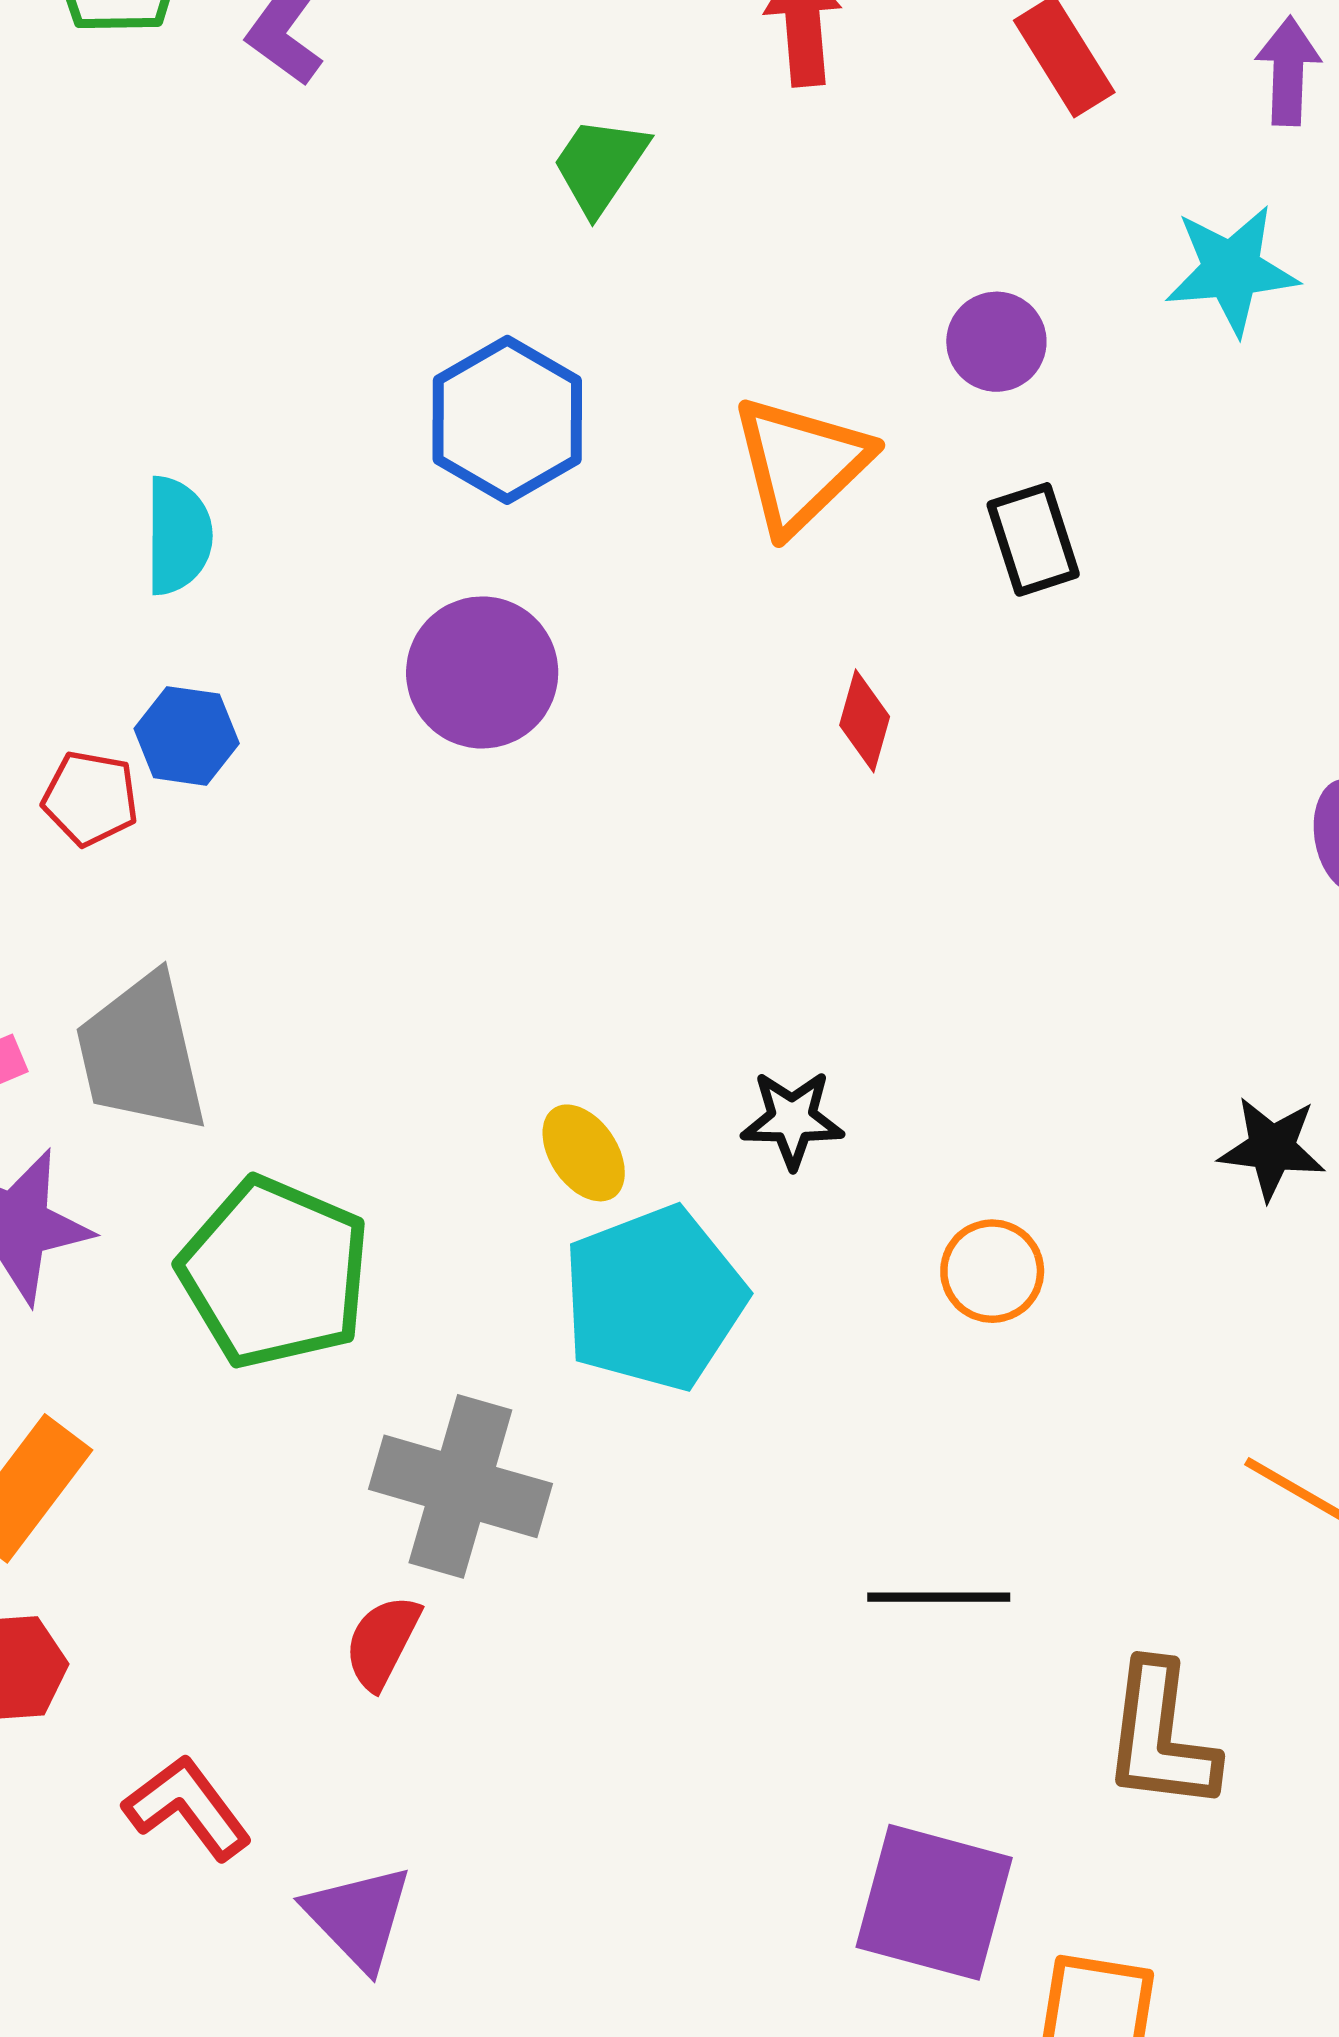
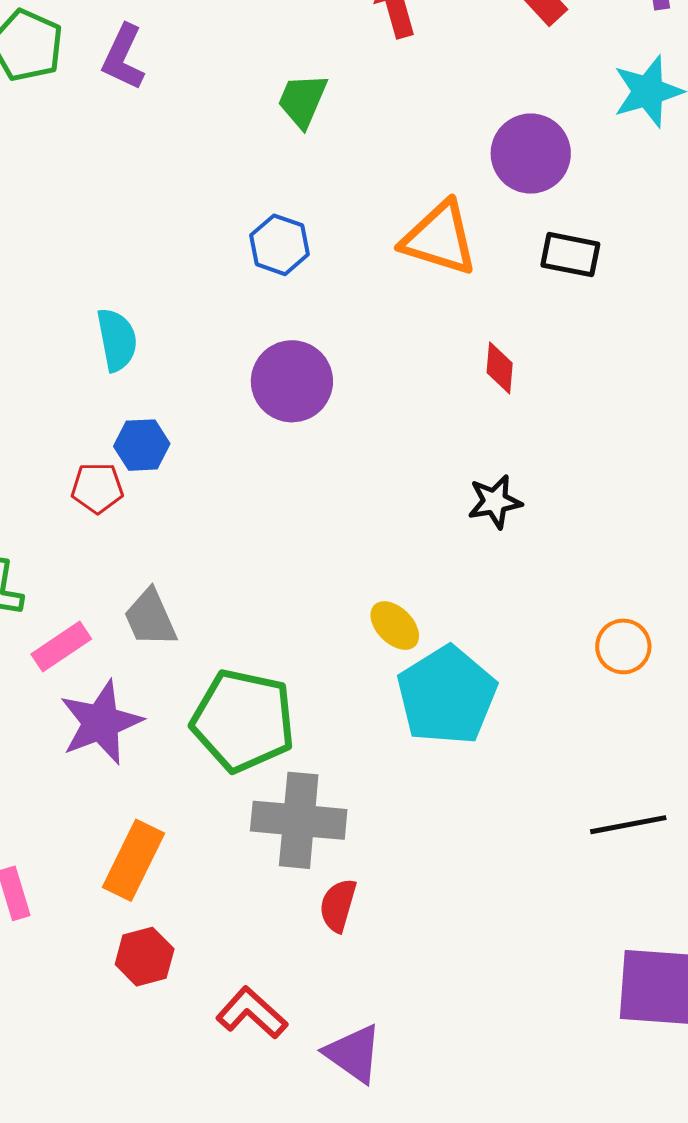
purple circle: (996, 342) -> (531, 154), size x1.5
blue hexagon: (507, 420) -> (279, 245), size x0.7
orange triangle: (801, 464) -> (440, 238), turned -48
black rectangle: (1033, 539) -> (570, 255), turned -50
gray trapezoid: (141, 1054) -> (150, 618), size x0.7
black star: (792, 1119) -> (495, 502), moved
gray cross: (460, 1486) -> (299, 820), moved

